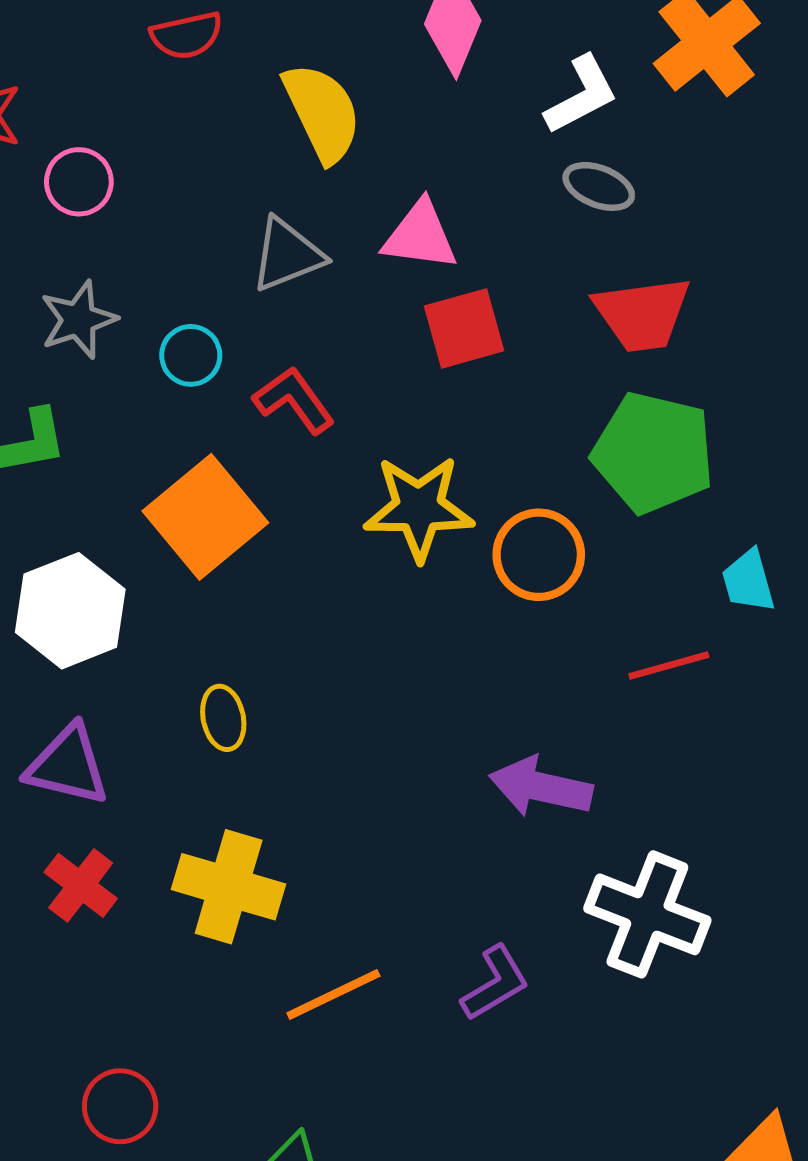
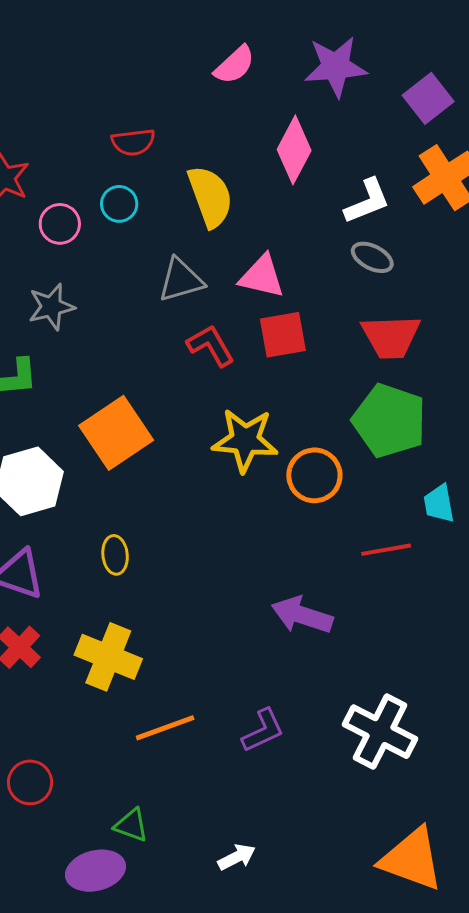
cyan circle: (191, 355) -> (119, 204), moved
red L-shape: (294, 400) -> (211, 346), moved
white cross: (647, 914) -> (380, 732), moved

